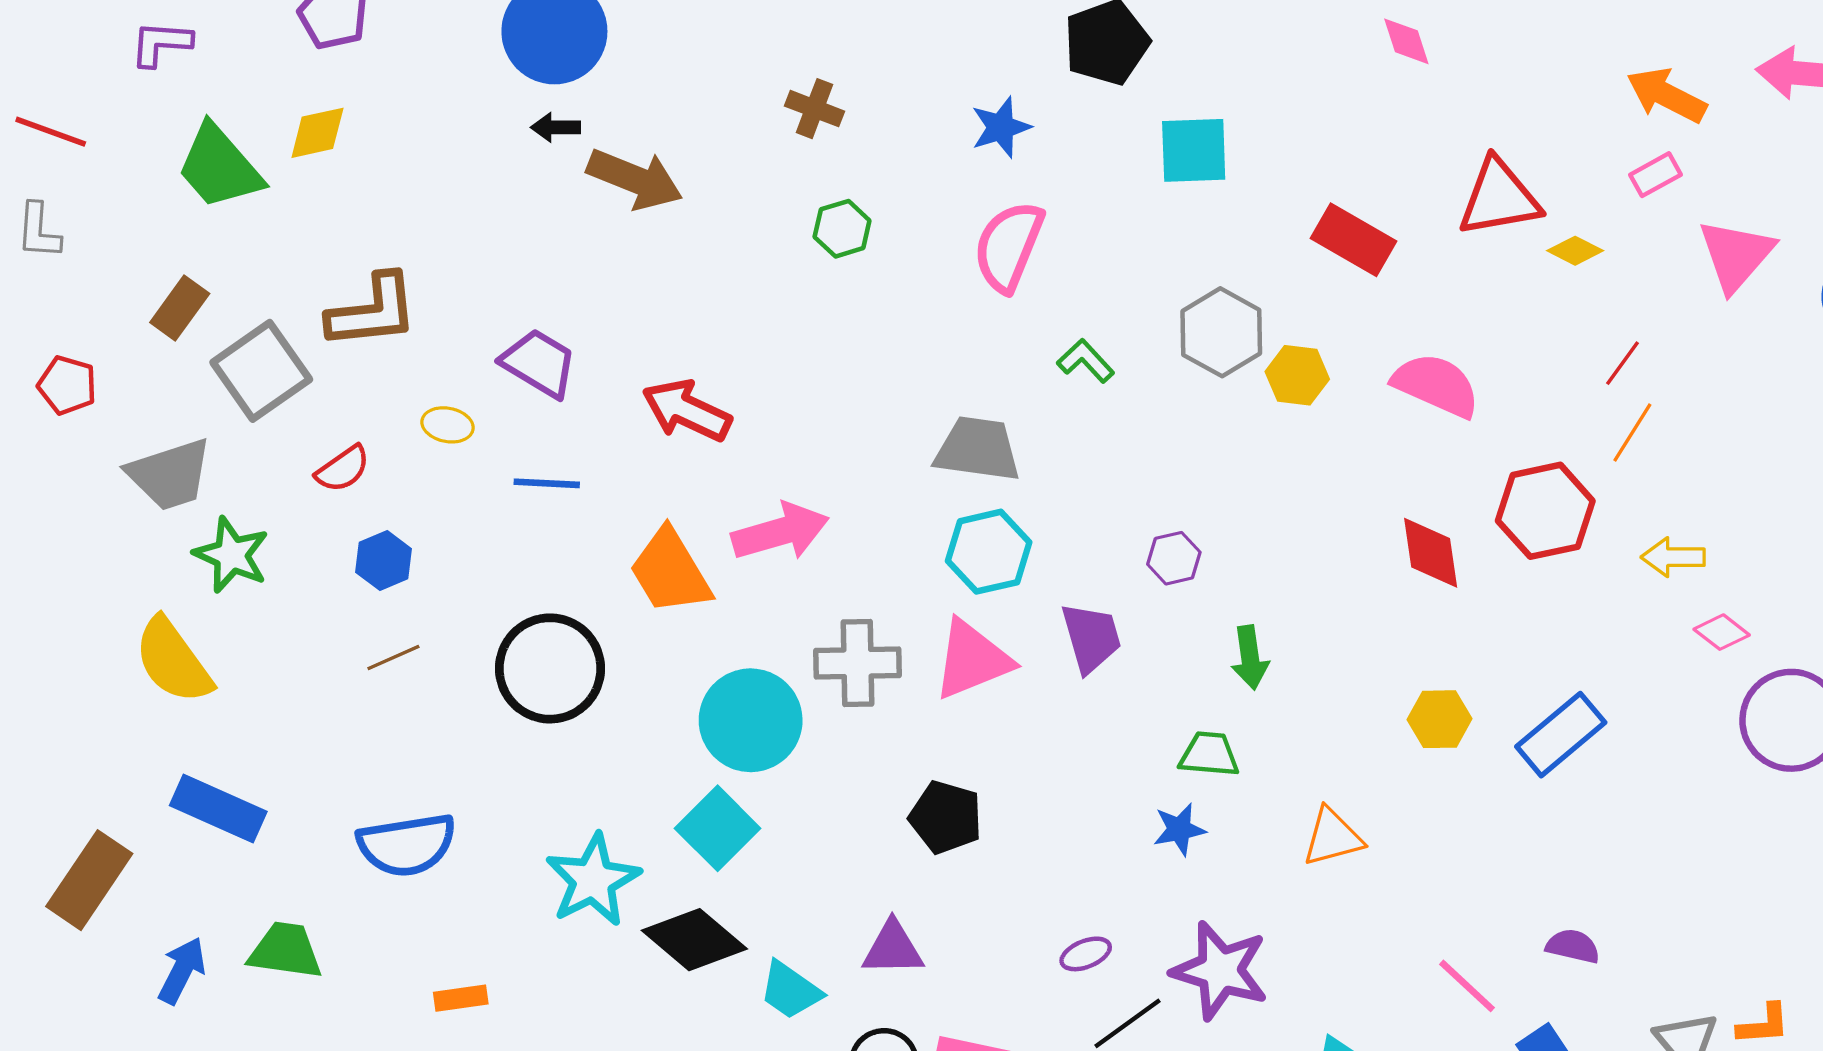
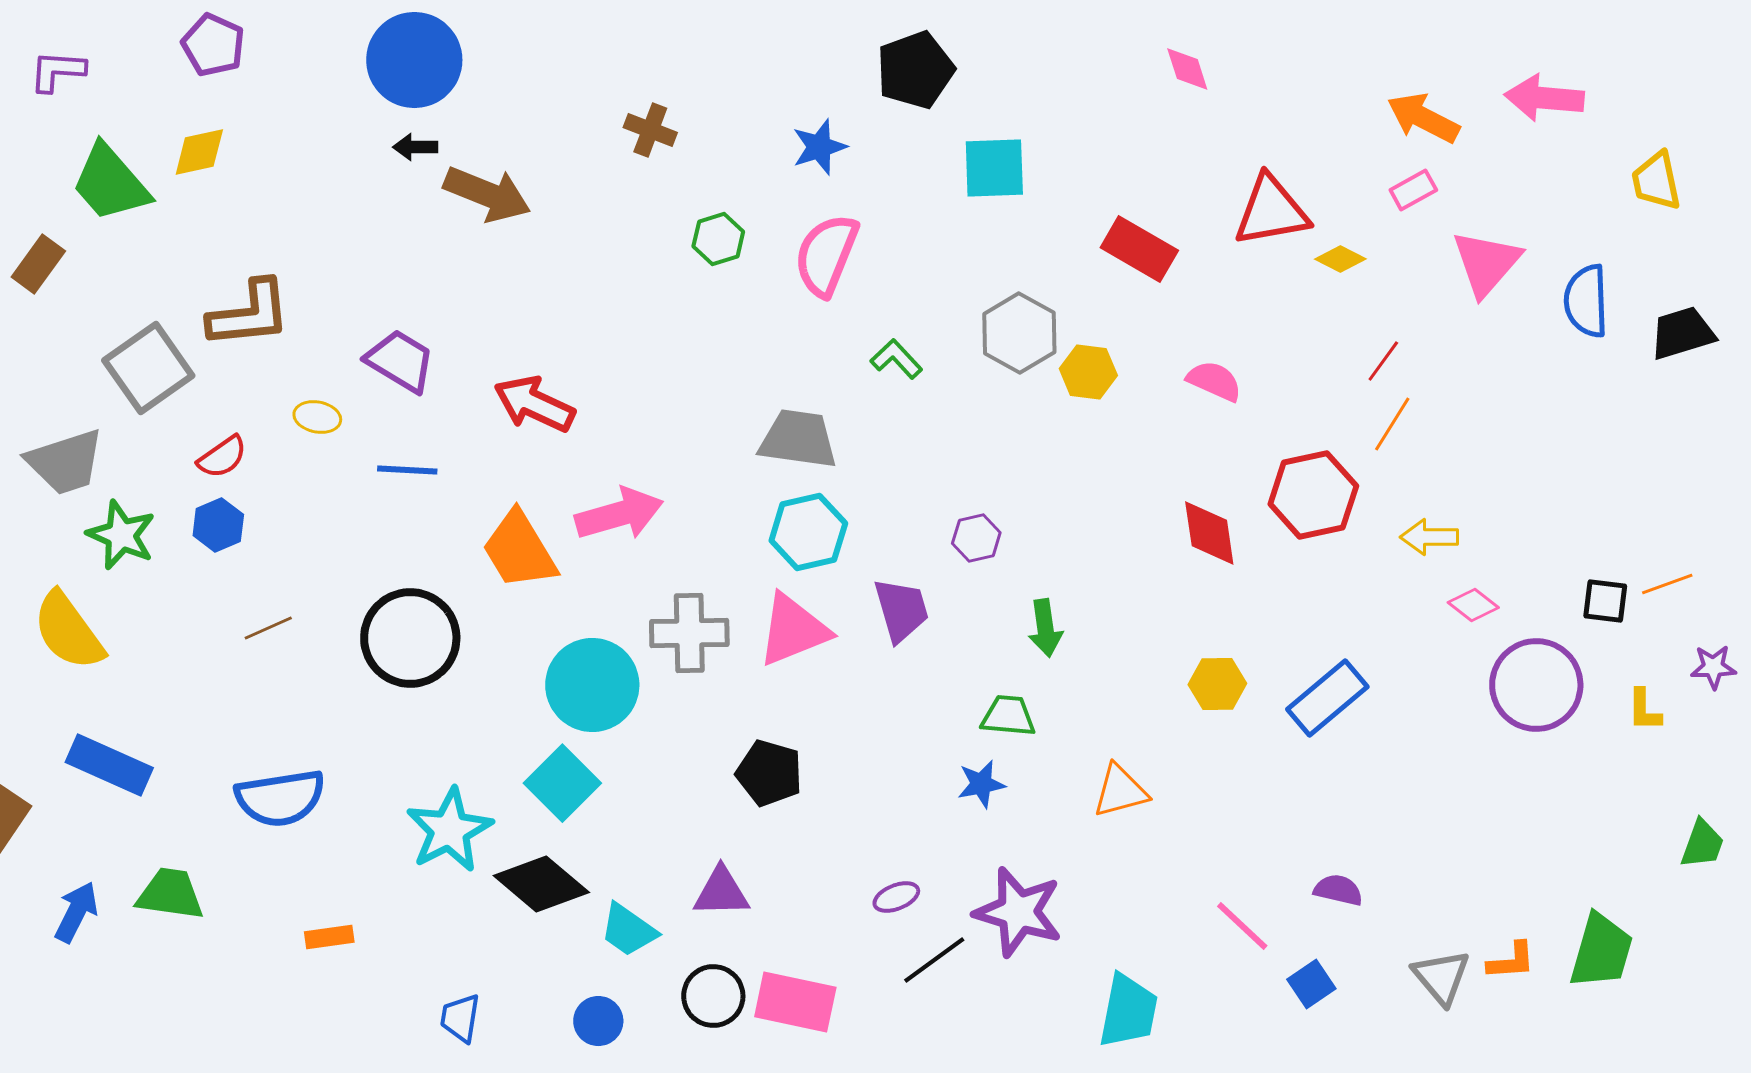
green hexagon: (842, 229) -> (718, 239), moved
brown rectangle: (180, 308) -> (38, 264), moved
pink semicircle: (1436, 385) -> (1214, 381), size x0.7
blue hexagon: (384, 560) -> (218, 525), moved

